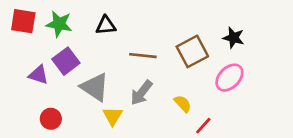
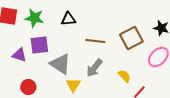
purple square: (66, 61) -> (39, 45), turned 30

